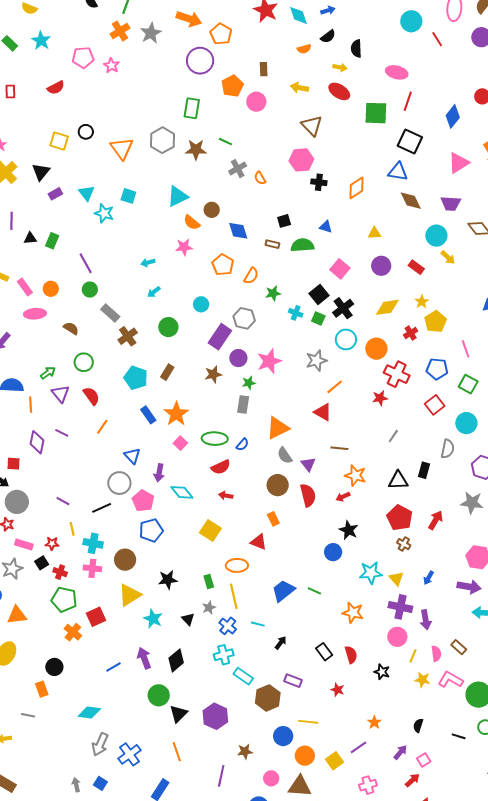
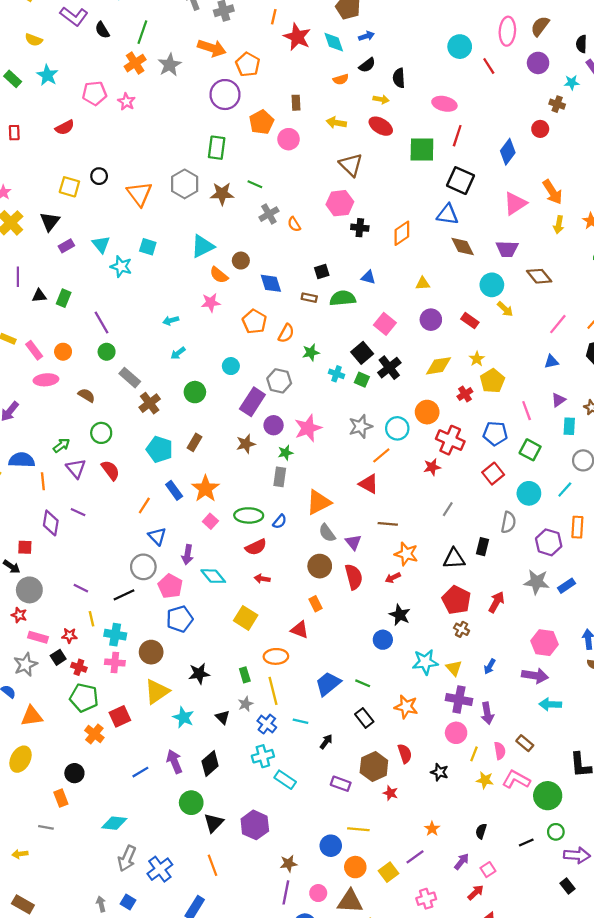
cyan circle: (346, 339) -> (397, 428), moved
orange line: (102, 427) -> (144, 506), moved
black rectangle: (324, 652) -> (364, 718), moved
brown hexagon: (268, 698) -> (374, 766), moved
black line: (459, 736) -> (526, 843), turned -40
purple line: (221, 776) -> (286, 892), moved

